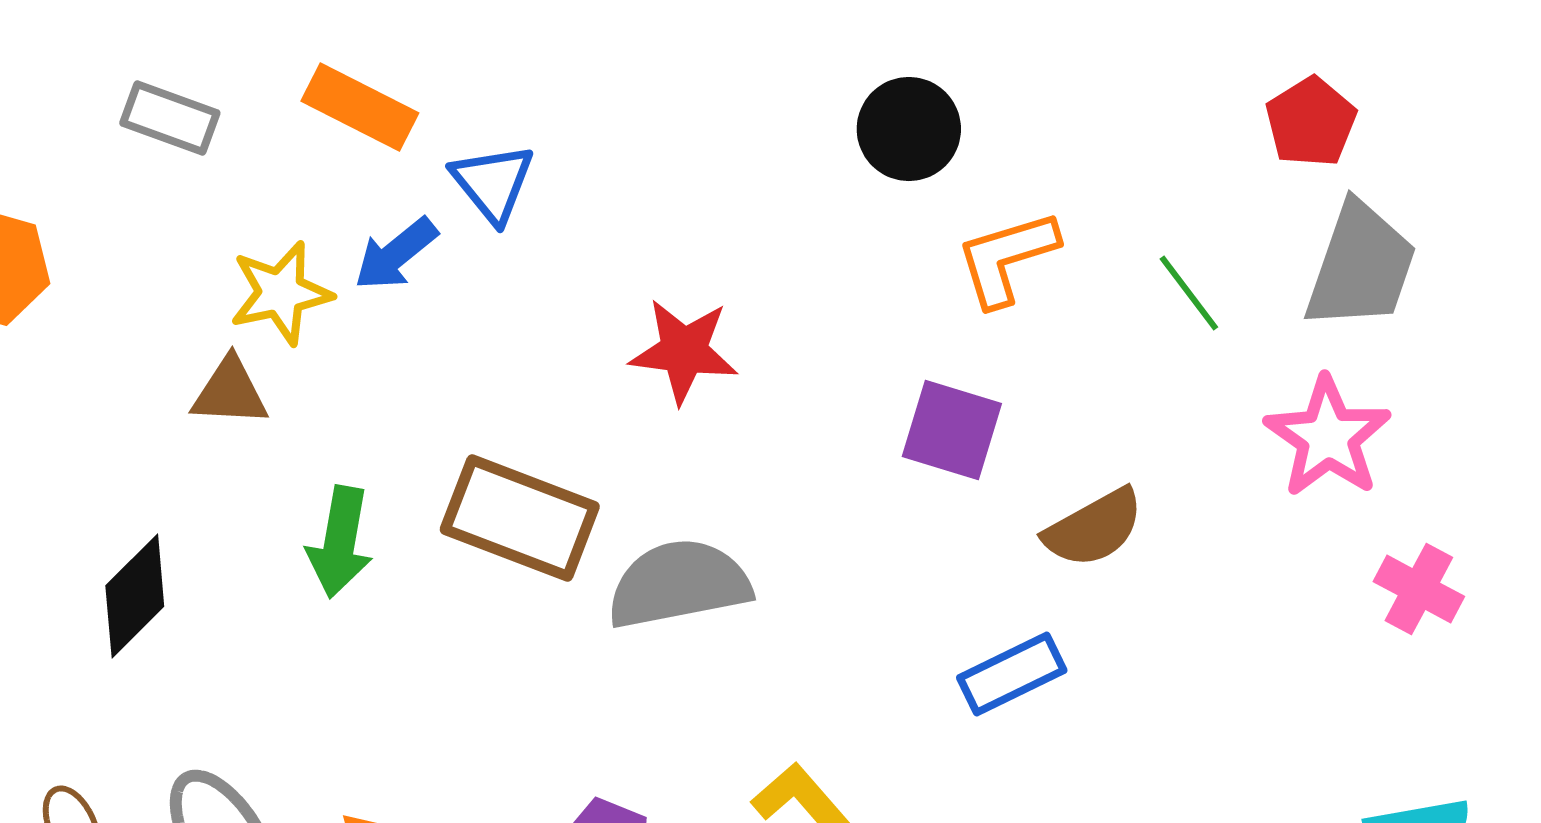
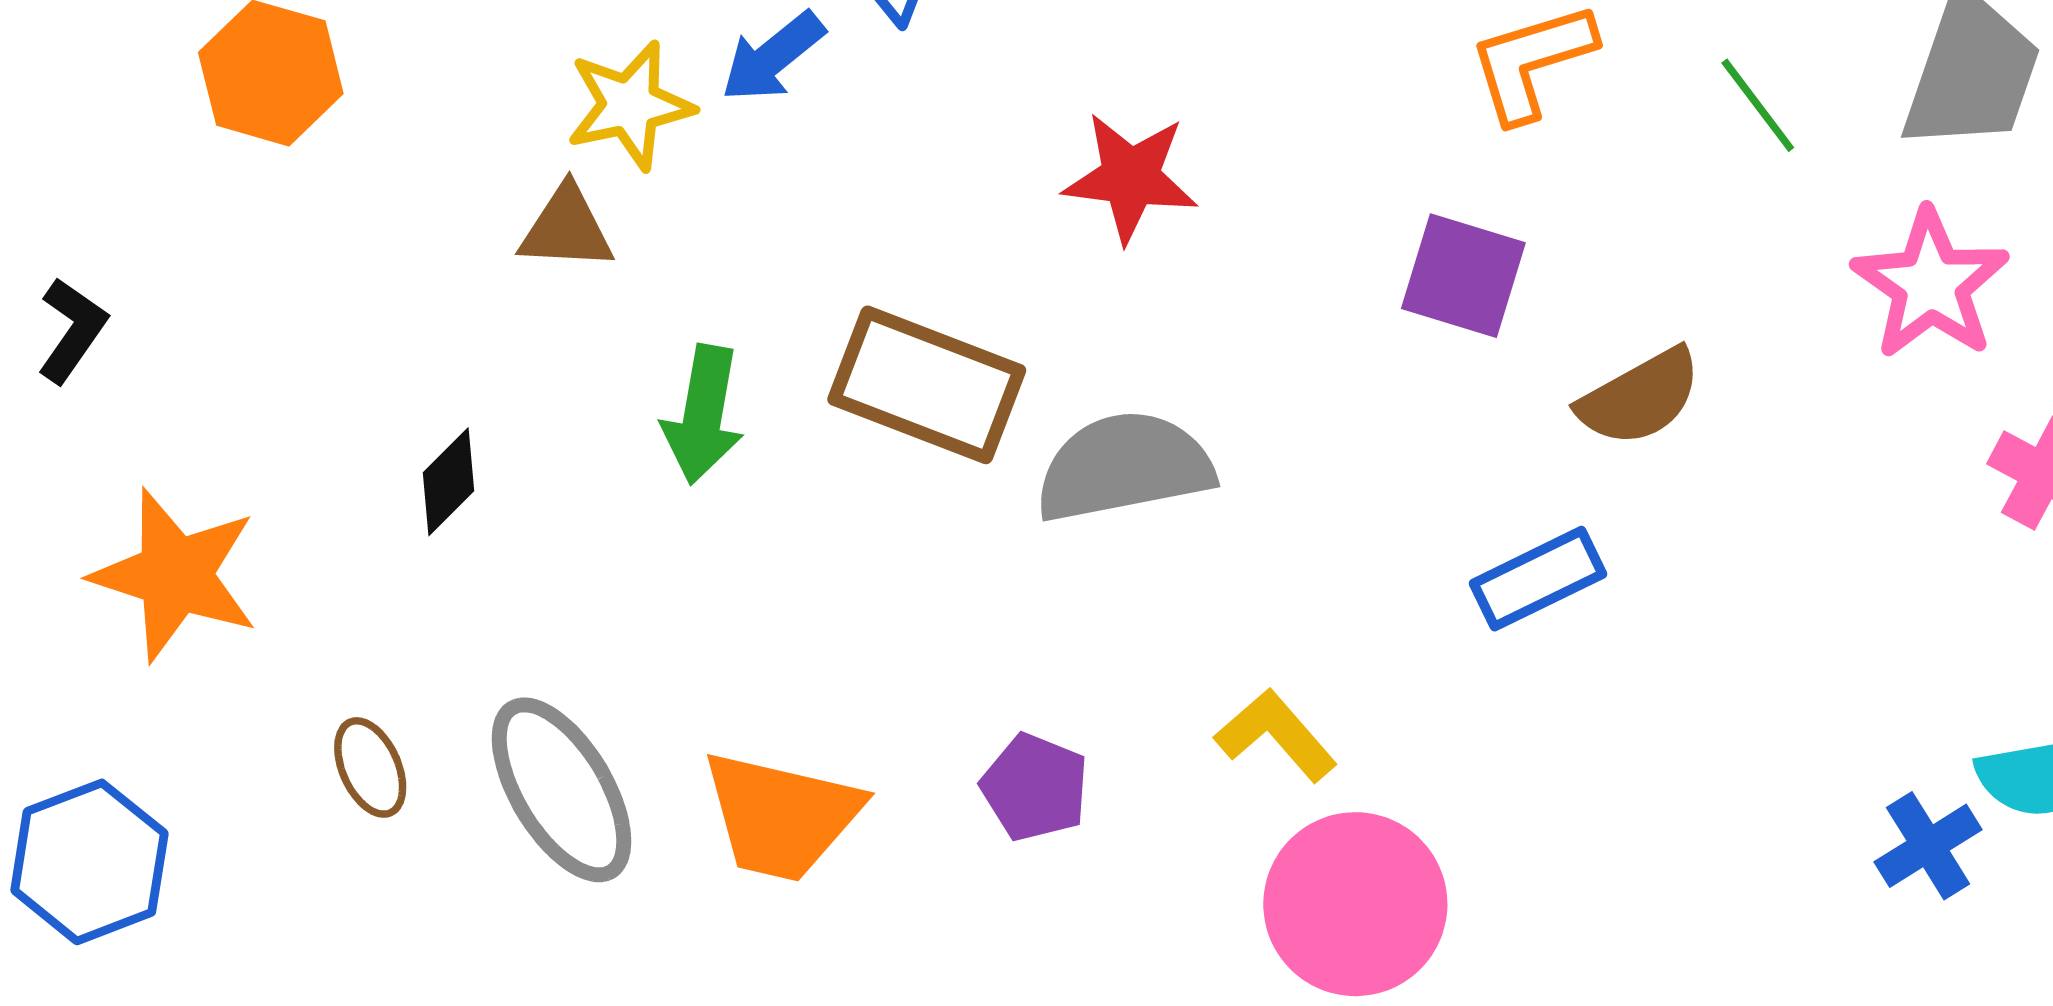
black diamond: (135, 596) -> (448, 482), size x0.7

